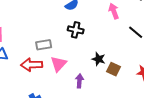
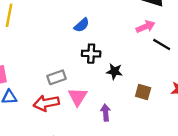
pink arrow: (114, 11) -> (146, 27), moved, turned 98
black star: (99, 59) -> (114, 71), moved

